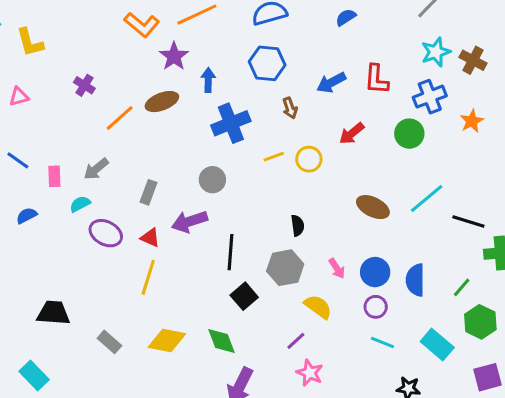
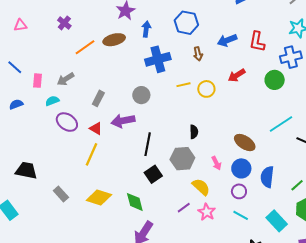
brown ellipse: (373, 207) -> (245, 143), moved
pink star: (310, 373) -> (207, 212), moved

